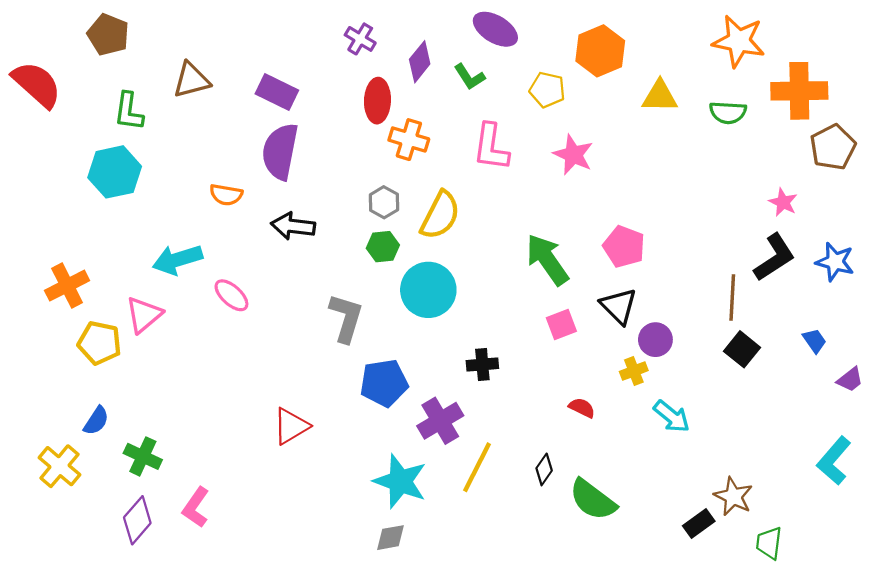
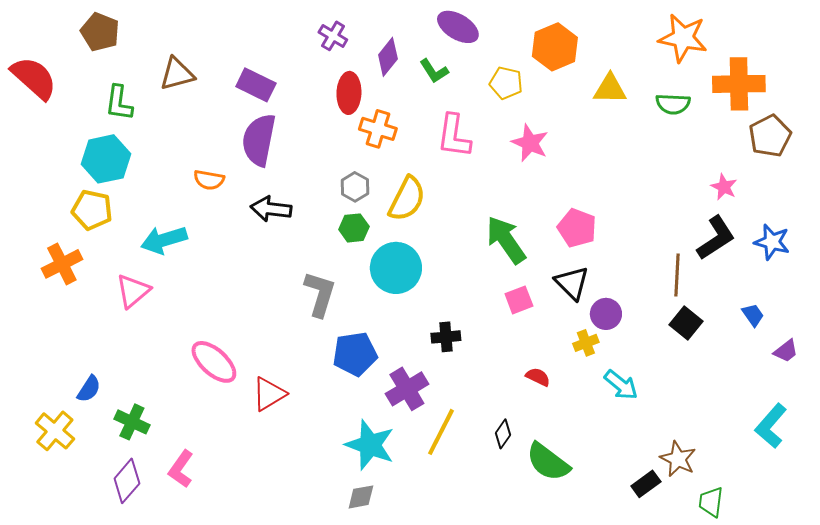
pink ellipse: (231, 295) -> (214, 362), moved, size x1.4
yellow pentagon: (100, 343) -> (92, 210), moved

